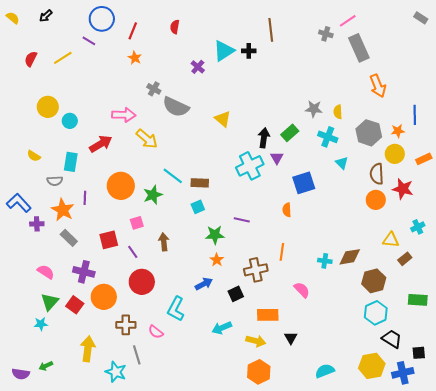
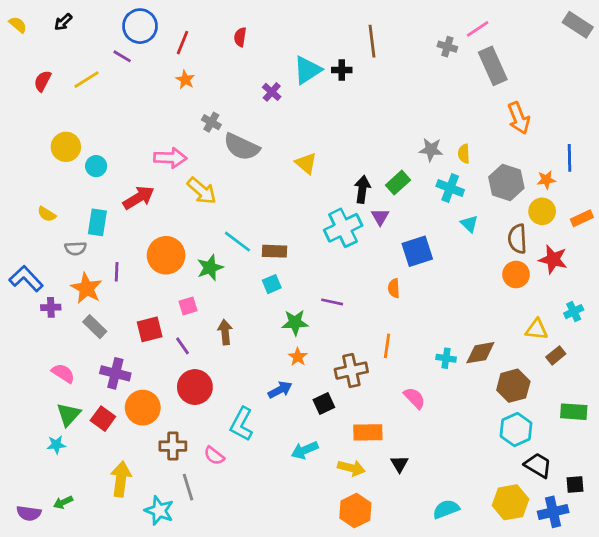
gray rectangle: (421, 18) -> (578, 25), size x1.5

